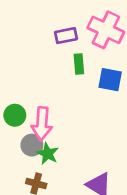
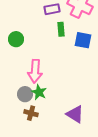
green circle: (15, 115) -> (16, 39), moved
gray circle: (32, 145) -> (25, 94), moved

